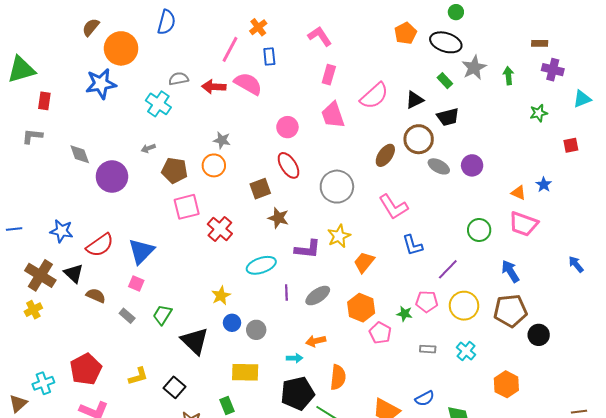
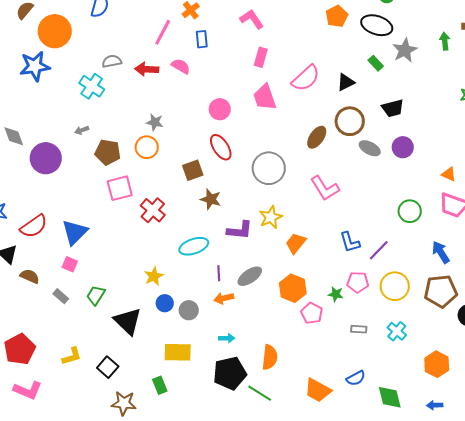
green arrow: (508, 76) -> (445, 41), moved
pink semicircle: (248, 84) -> (181, 66), size x0.7
black trapezoid: (448, 117) -> (393, 108), moved
blue L-shape: (413, 245) -> (350, 242), moved
orange arrow: (316, 341) -> (224, 298), moved

